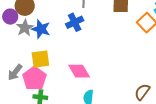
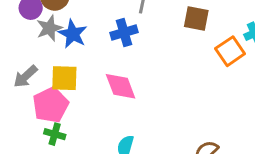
pink diamond: (79, 71) -> (121, 86), moved
gray arrow: (15, 72) -> (25, 76), moved

